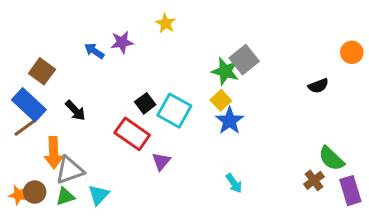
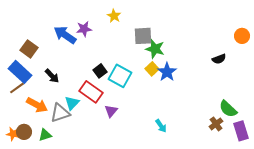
blue arrow: (94, 51) -> (65, 35), size x1.6
gray square: (244, 60) -> (143, 36), moved, turned 36
blue star: (230, 121) -> (167, 72), moved
orange arrow: (54, 153) -> (37, 105), turned -60
gray triangle: (70, 170) -> (60, 113), moved
cyan triangle: (99, 195) -> (72, 103), moved

